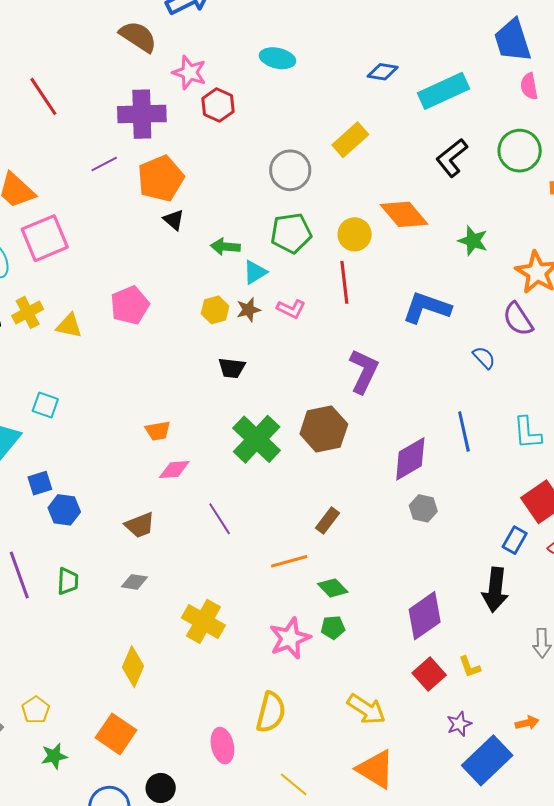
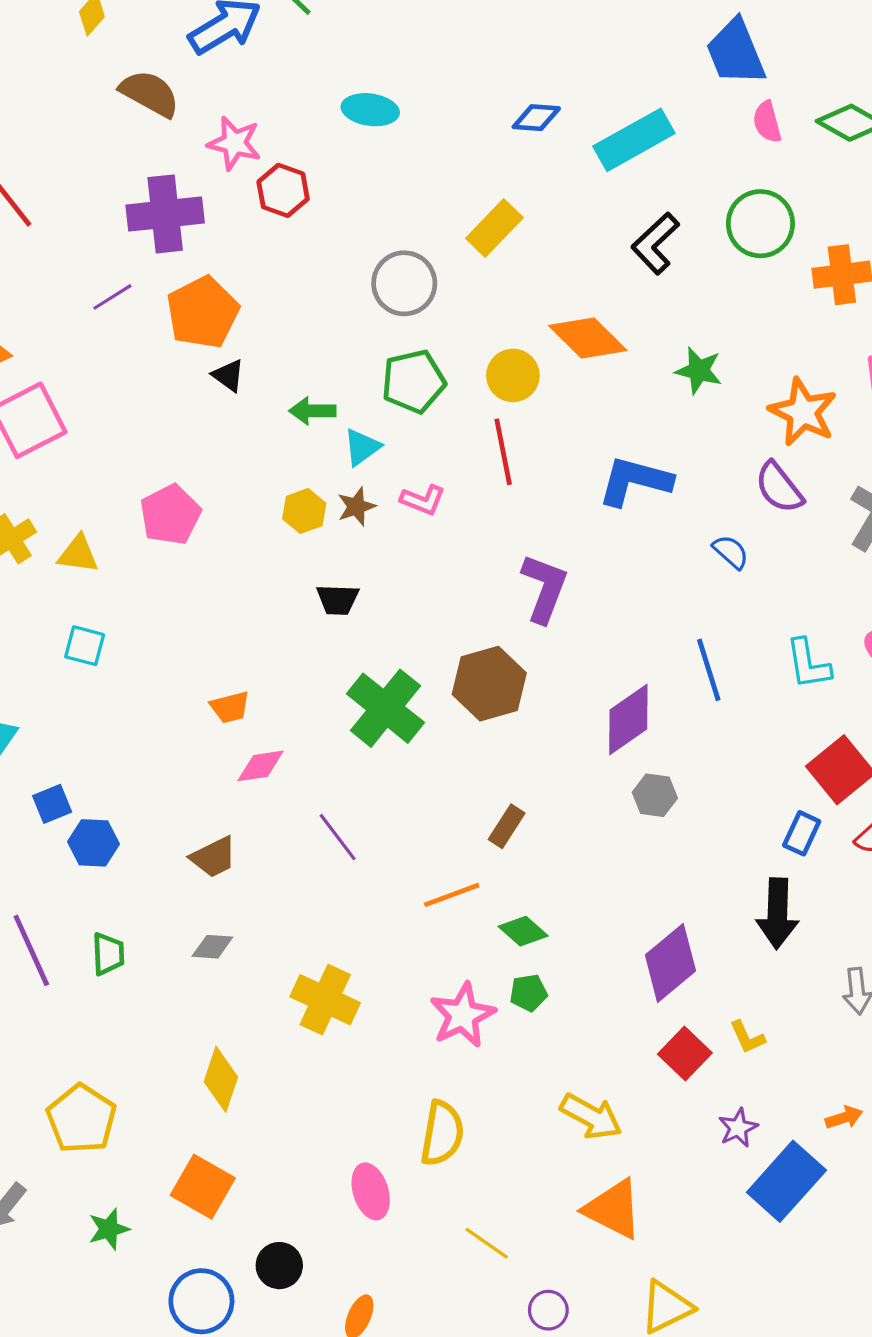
cyan square: (45, 405) -> (85, 646), moved
yellow pentagon: (36, 710) -> (81, 1119), moved, size x1.6

